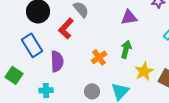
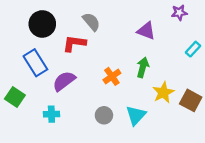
purple triangle: (129, 17) -> (146, 31), turned 30
red L-shape: (66, 28) -> (74, 43), turned 55
purple semicircle: (57, 61) -> (64, 81), turned -125

